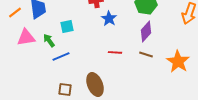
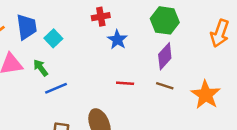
cyan square: (67, 26) -> (53, 38), moved, turned -32

